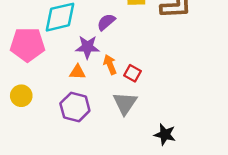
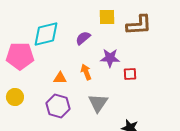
purple star: (87, 47) -> (110, 58), moved
red square: (132, 73) -> (130, 74), moved, turned -32

